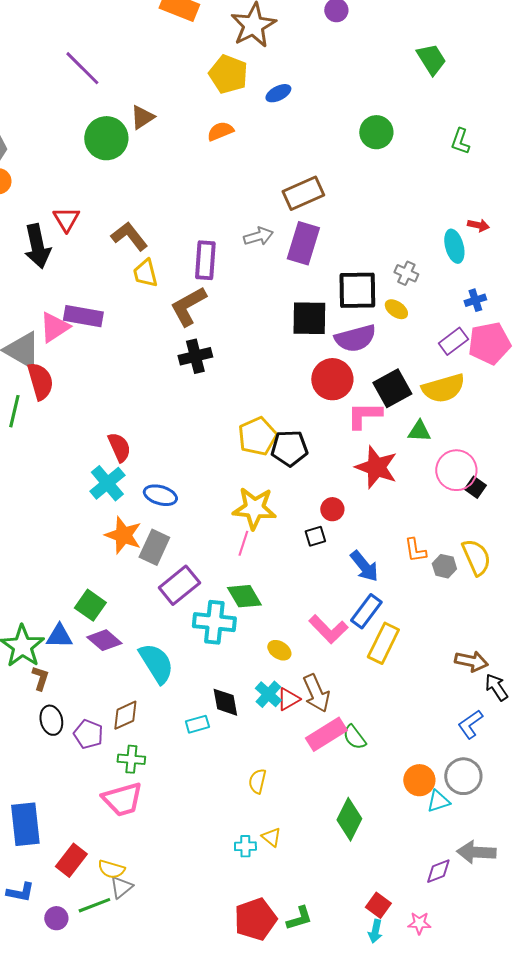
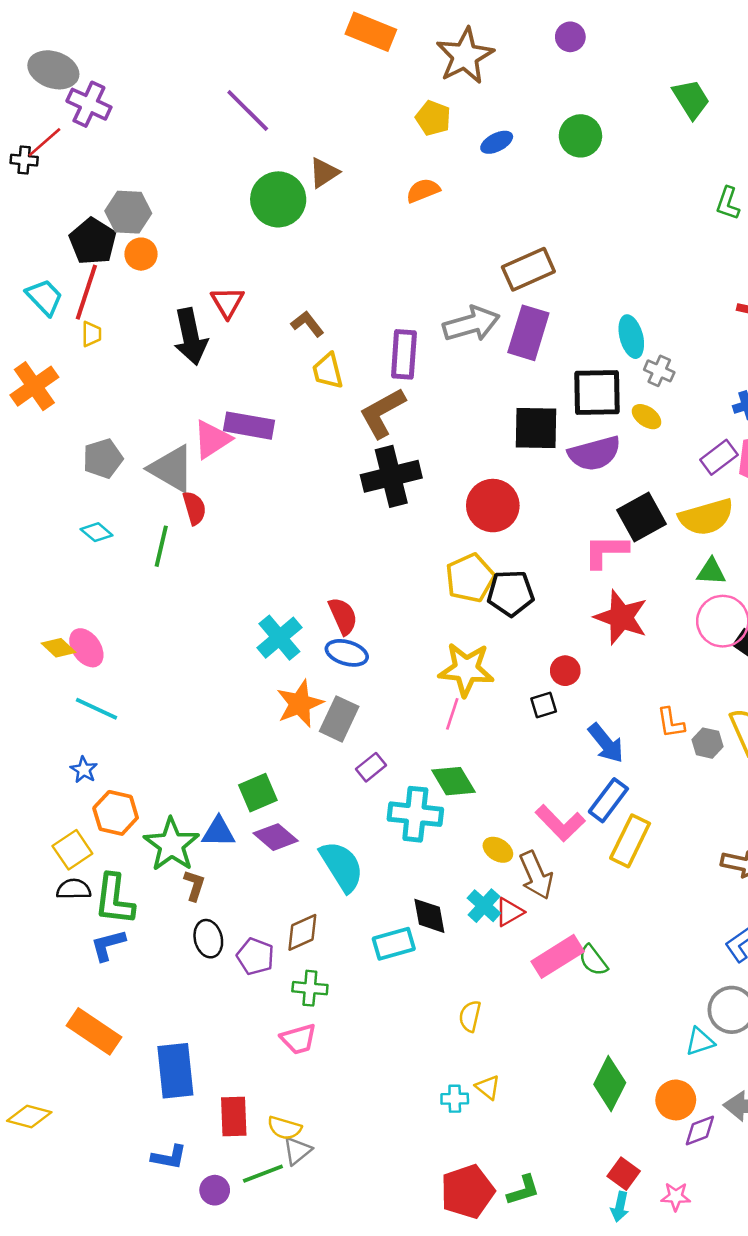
yellow pentagon: (228, 74) -> (433, 118), size x0.7
green circle: (376, 132) -> (580, 136), moved
brown L-shape: (129, 236) -> (307, 324), size x0.7
gray arrow: (258, 236) -> (471, 324), size x1.5
cyan ellipse: (454, 246) -> (631, 337), moved
black cross: (195, 356) -> (391, 476), size x1.4
red circle: (332, 379) -> (493, 506), moved
red semicircle: (40, 381) -> (194, 508), size x0.7
green triangle: (419, 431) -> (711, 572), moved
red semicircle: (119, 447) -> (343, 616), moved
orange star: (123, 535) -> (300, 704), turned 30
purple rectangle: (179, 585) -> (371, 767), size x0.6
green square: (90, 605) -> (258, 793), turned 32
brown arrow: (316, 693) -> (536, 875), moved
cyan rectangle: (197, 724) -> (394, 944), size x1.4
orange circle: (419, 780) -> (676, 1100), moved
pink trapezoid: (122, 799) -> (298, 1039), size x0.7
green diamond: (349, 819) -> (610, 1083), moved
red rectangle: (71, 860) -> (234, 1117), turned -40

